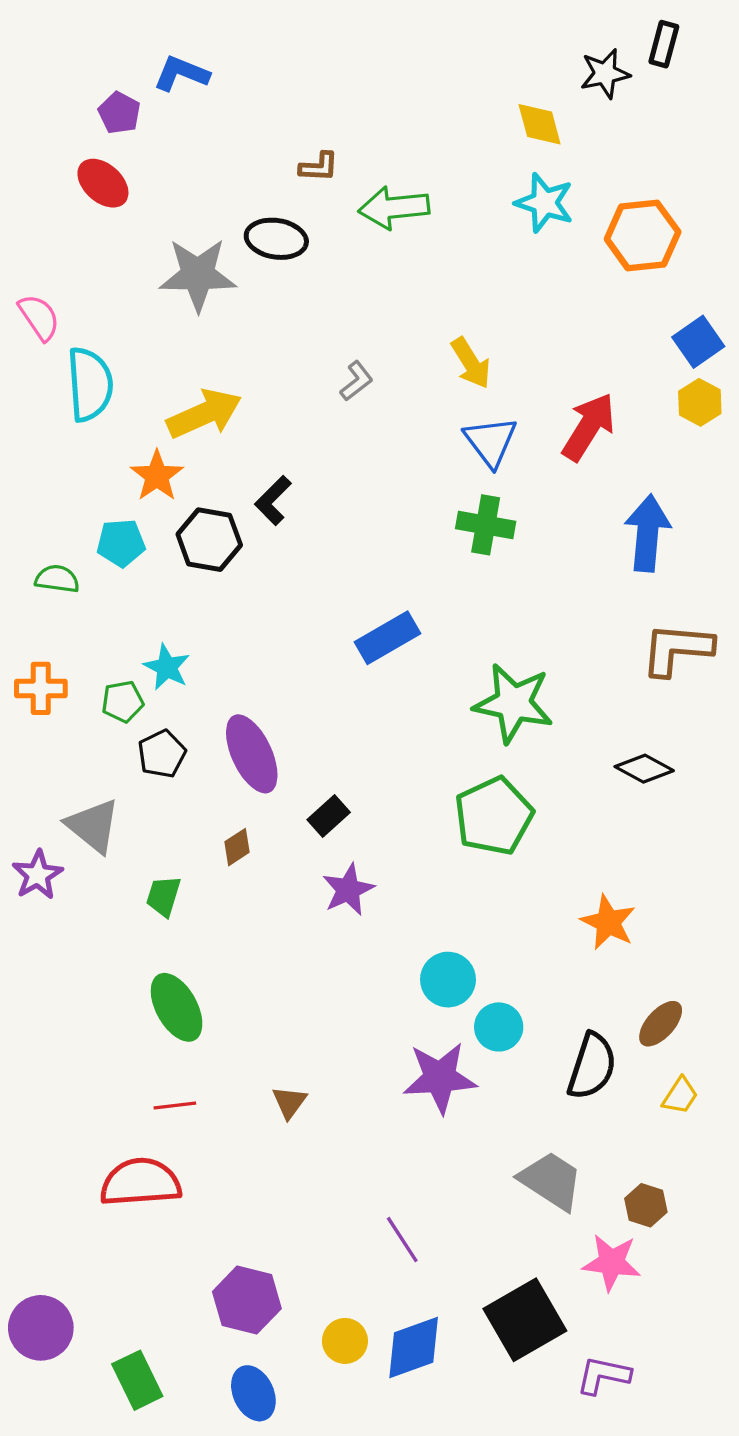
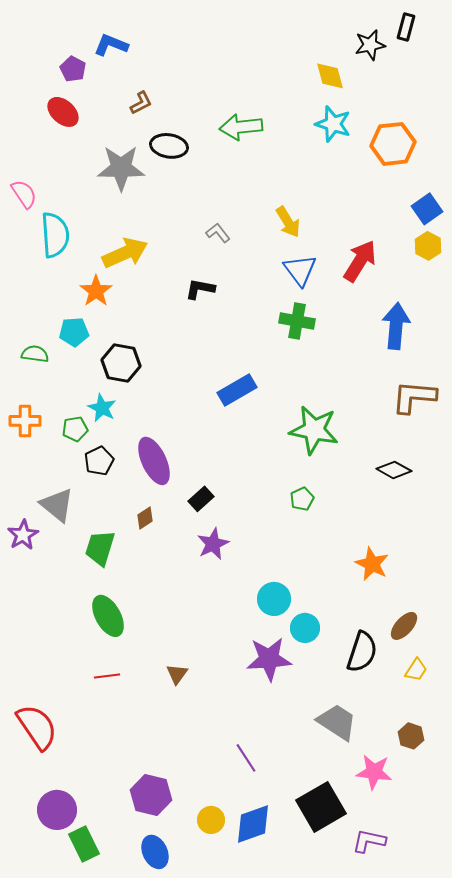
brown L-shape: (319, 167) -> (141, 103), moved, turned -30
gray L-shape: (356, 381) -> (218, 233), turned -90
black L-shape: (273, 500) -> (200, 289), moved, turned 56
black hexagon: (209, 540) -> (121, 363), moved
green pentagon: (494, 816) -> (302, 499), size x0.5
green trapezoid: (163, 896) -> (100, 548), size x1.4
red semicircle: (141, 1182) -> (37, 727), moved, turned 60
brown hexagon: (646, 1205) -> (411, 736), moved
purple circle: (41, 1328) -> (57, 810), moved

